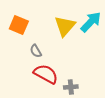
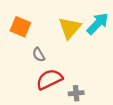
red semicircle: (46, 74) -> (49, 79), turned -55

